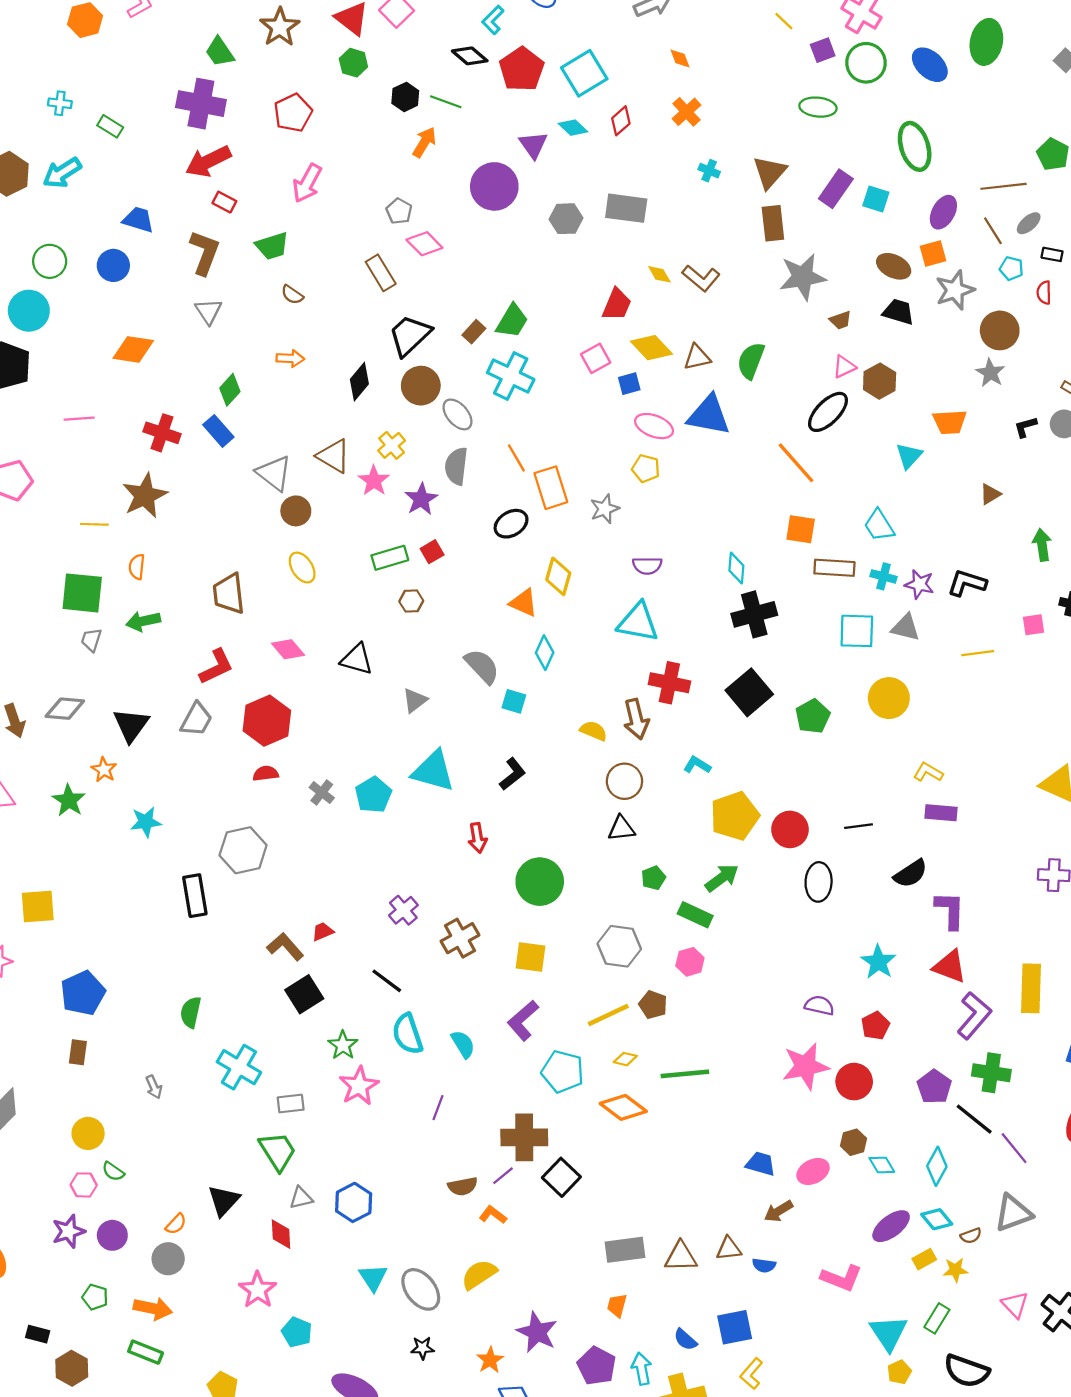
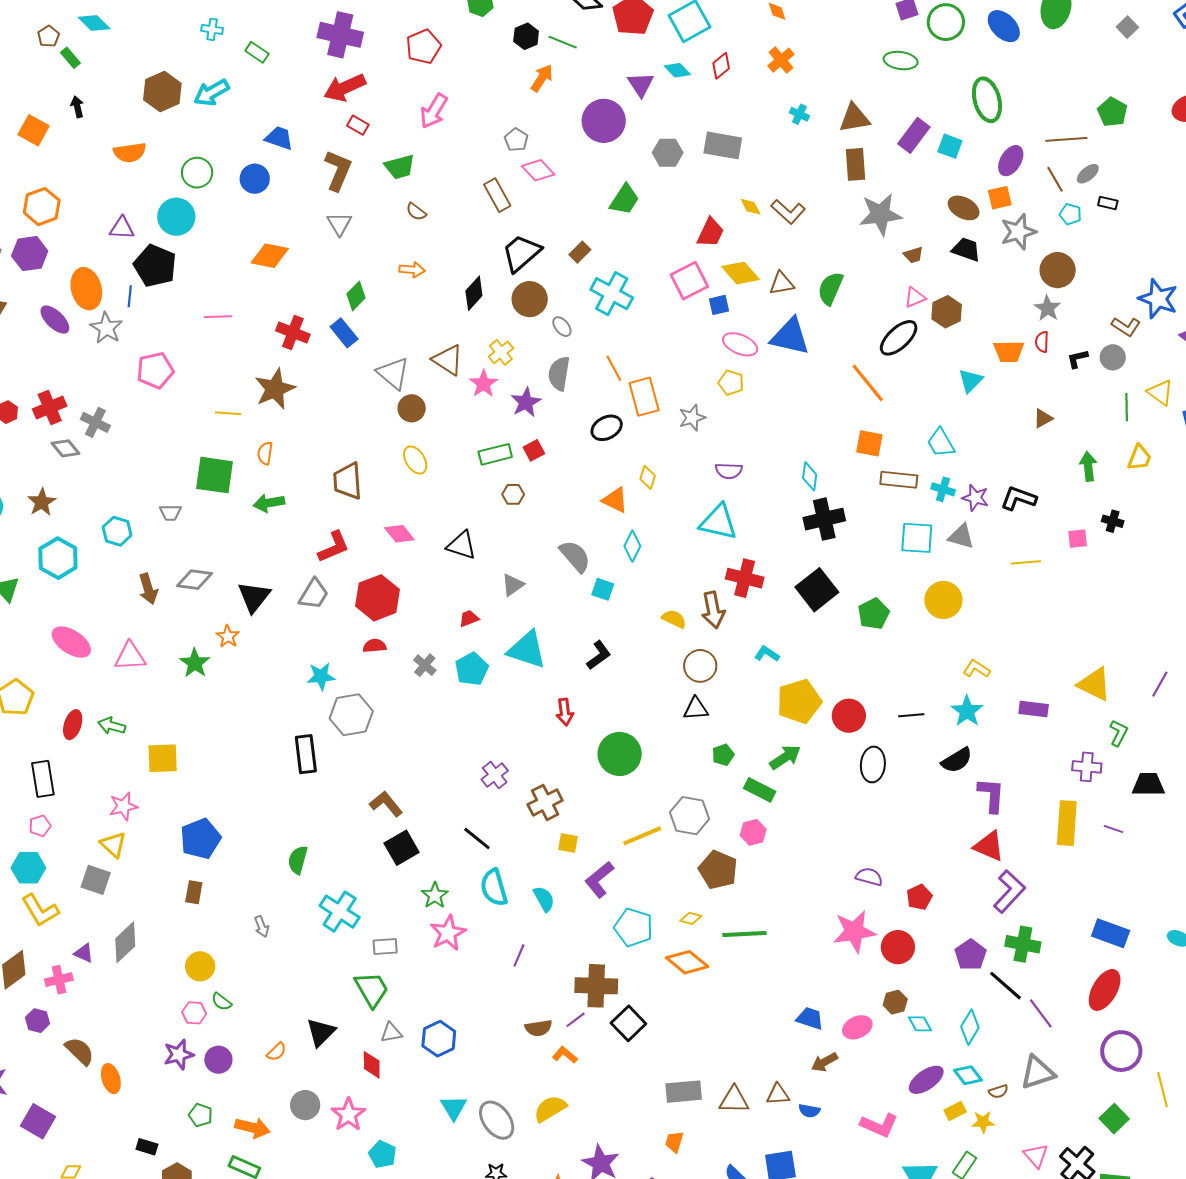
brown triangle: (770, 172) -> (854, 118), turned 36
red semicircle: (1044, 293) -> (1042, 342), moved
green trapezoid: (512, 321) -> (625, 199), moved
pink square: (596, 358) -> (689, 281), size x1.4
gray ellipse: (457, 414) -> (562, 327), size x0.7
yellow diamond: (558, 576) -> (648, 477), size x0.7
gray trapezoid: (91, 640) -> (170, 513), moved, turned -110
purple rectangle: (941, 813) -> (1034, 709), moved
cyan star: (146, 822) -> (321, 676), moved
red trapezoid: (323, 931) -> (469, 618), moved
yellow square: (530, 957) -> (568, 843), moved, size x0.7
cyan star: (878, 962) -> (967, 711), moved
yellow rectangle: (1031, 988) -> (1067, 823), moved
brown pentagon: (653, 1005) -> (718, 870), size x1.5
yellow line: (608, 1015) -> (642, 836), moved
gray circle: (168, 1259) -> (305, 1105), moved

